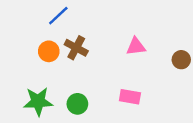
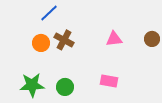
brown circle: (181, 60) -> (152, 39), moved

